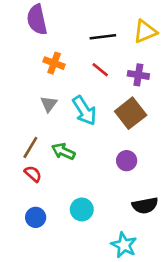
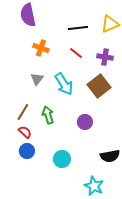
green arrow: (63, 151) -> (48, 115), turned 48
purple circle: (127, 161) -> (85, 122), moved
blue circle: (36, 217) -> (27, 151), moved

